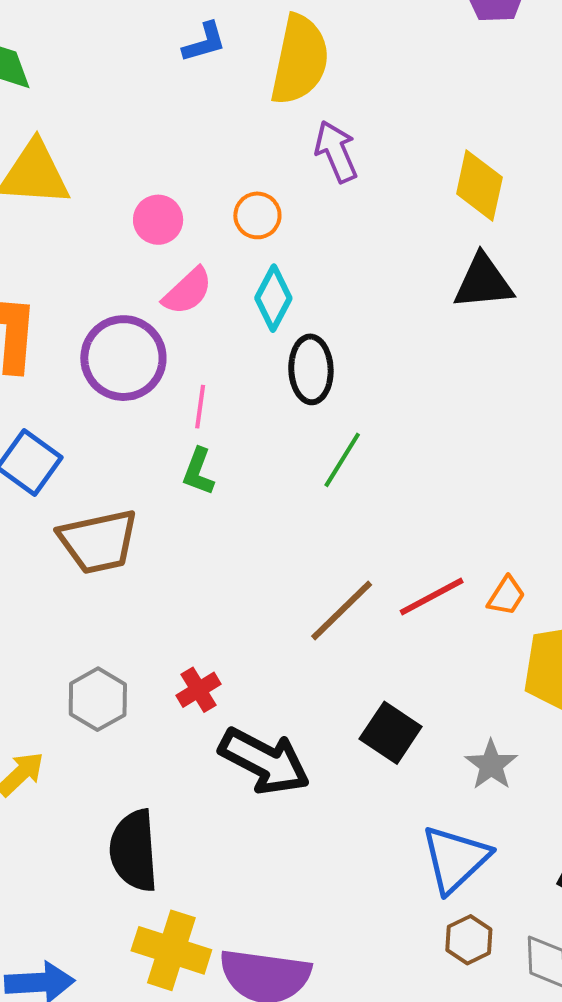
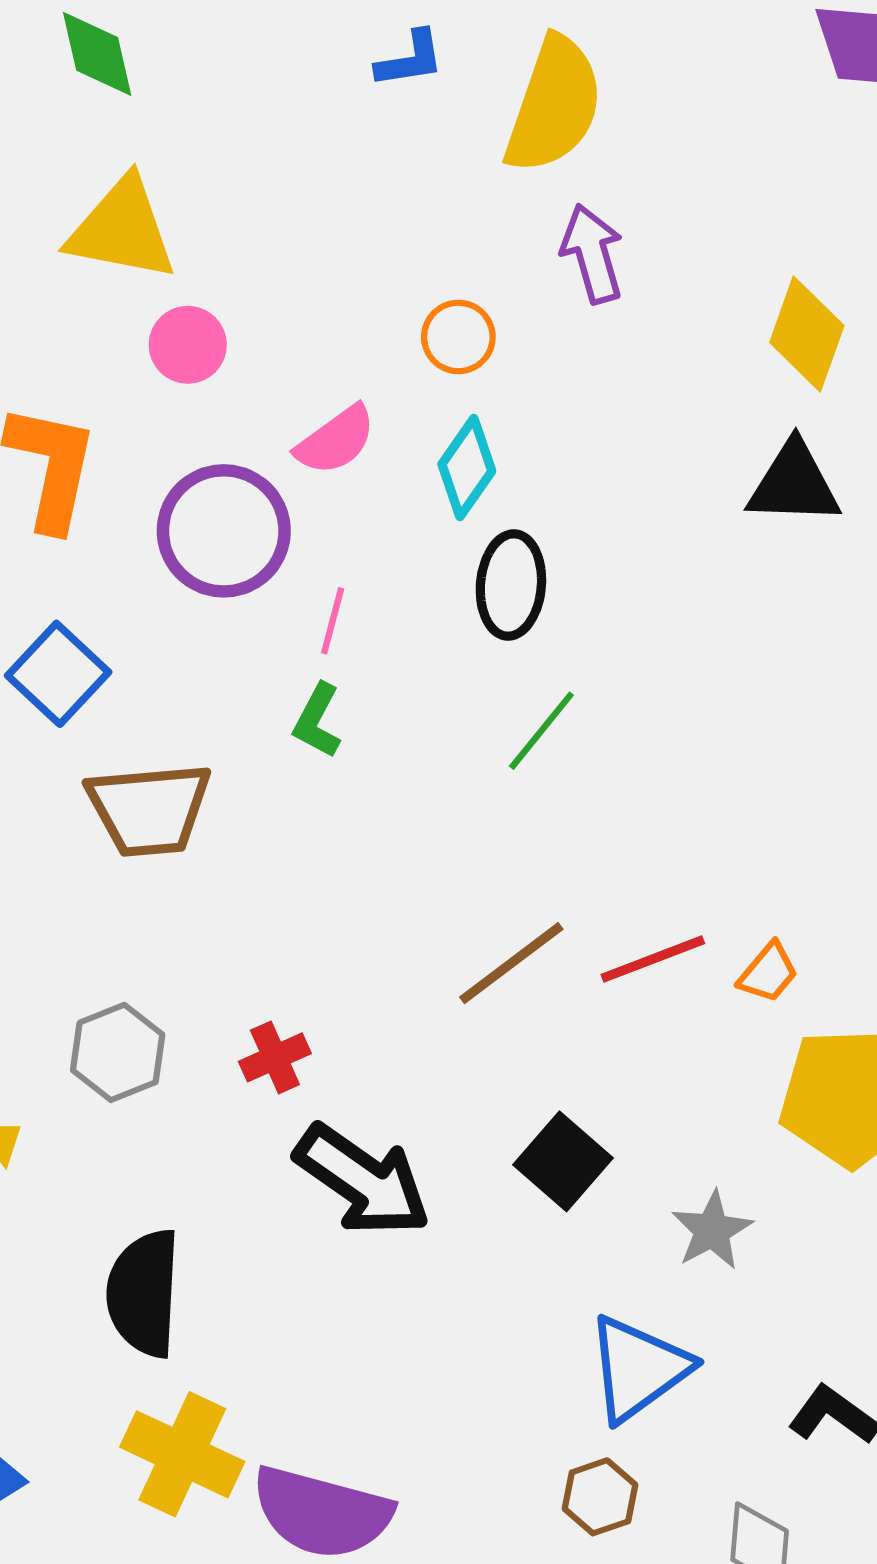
pink circle: (158, 220) -> (188, 345), moved
brown hexagon: (469, 940) -> (600, 1497), moved

